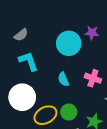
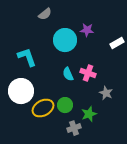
gray semicircle: (21, 35) -> (45, 14), moved
cyan semicircle: (63, 79) -> (68, 74), moved

